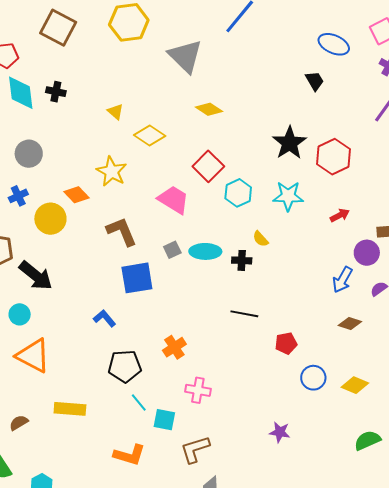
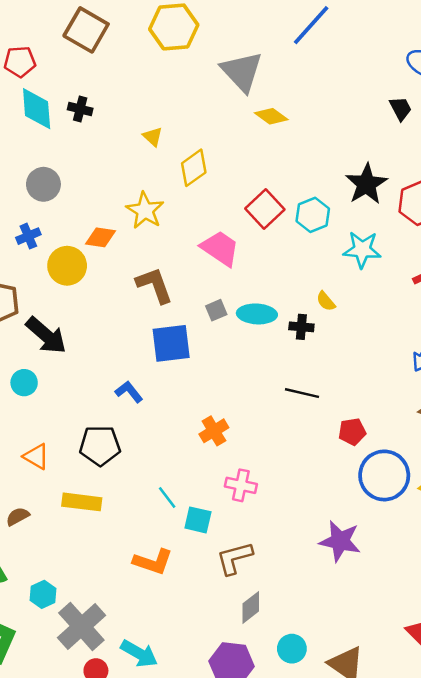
yellow diamond: (209, 109) -> (271, 116), moved
yellow diamond: (150, 135) -> (194, 168), turned -72
cyan hexagon: (238, 193) -> (313, 215), moved
orange diamond: (77, 195) -> (101, 237), turned -40
orange triangle: (33, 356) -> (36, 456), moved, size x0.6
black pentagon: (125, 366) -> (100, 446), moved
blue circle: (313, 378) -> (384, 475), size x1.6
purple star: (280, 432) -> (340, 541), size x1.6

